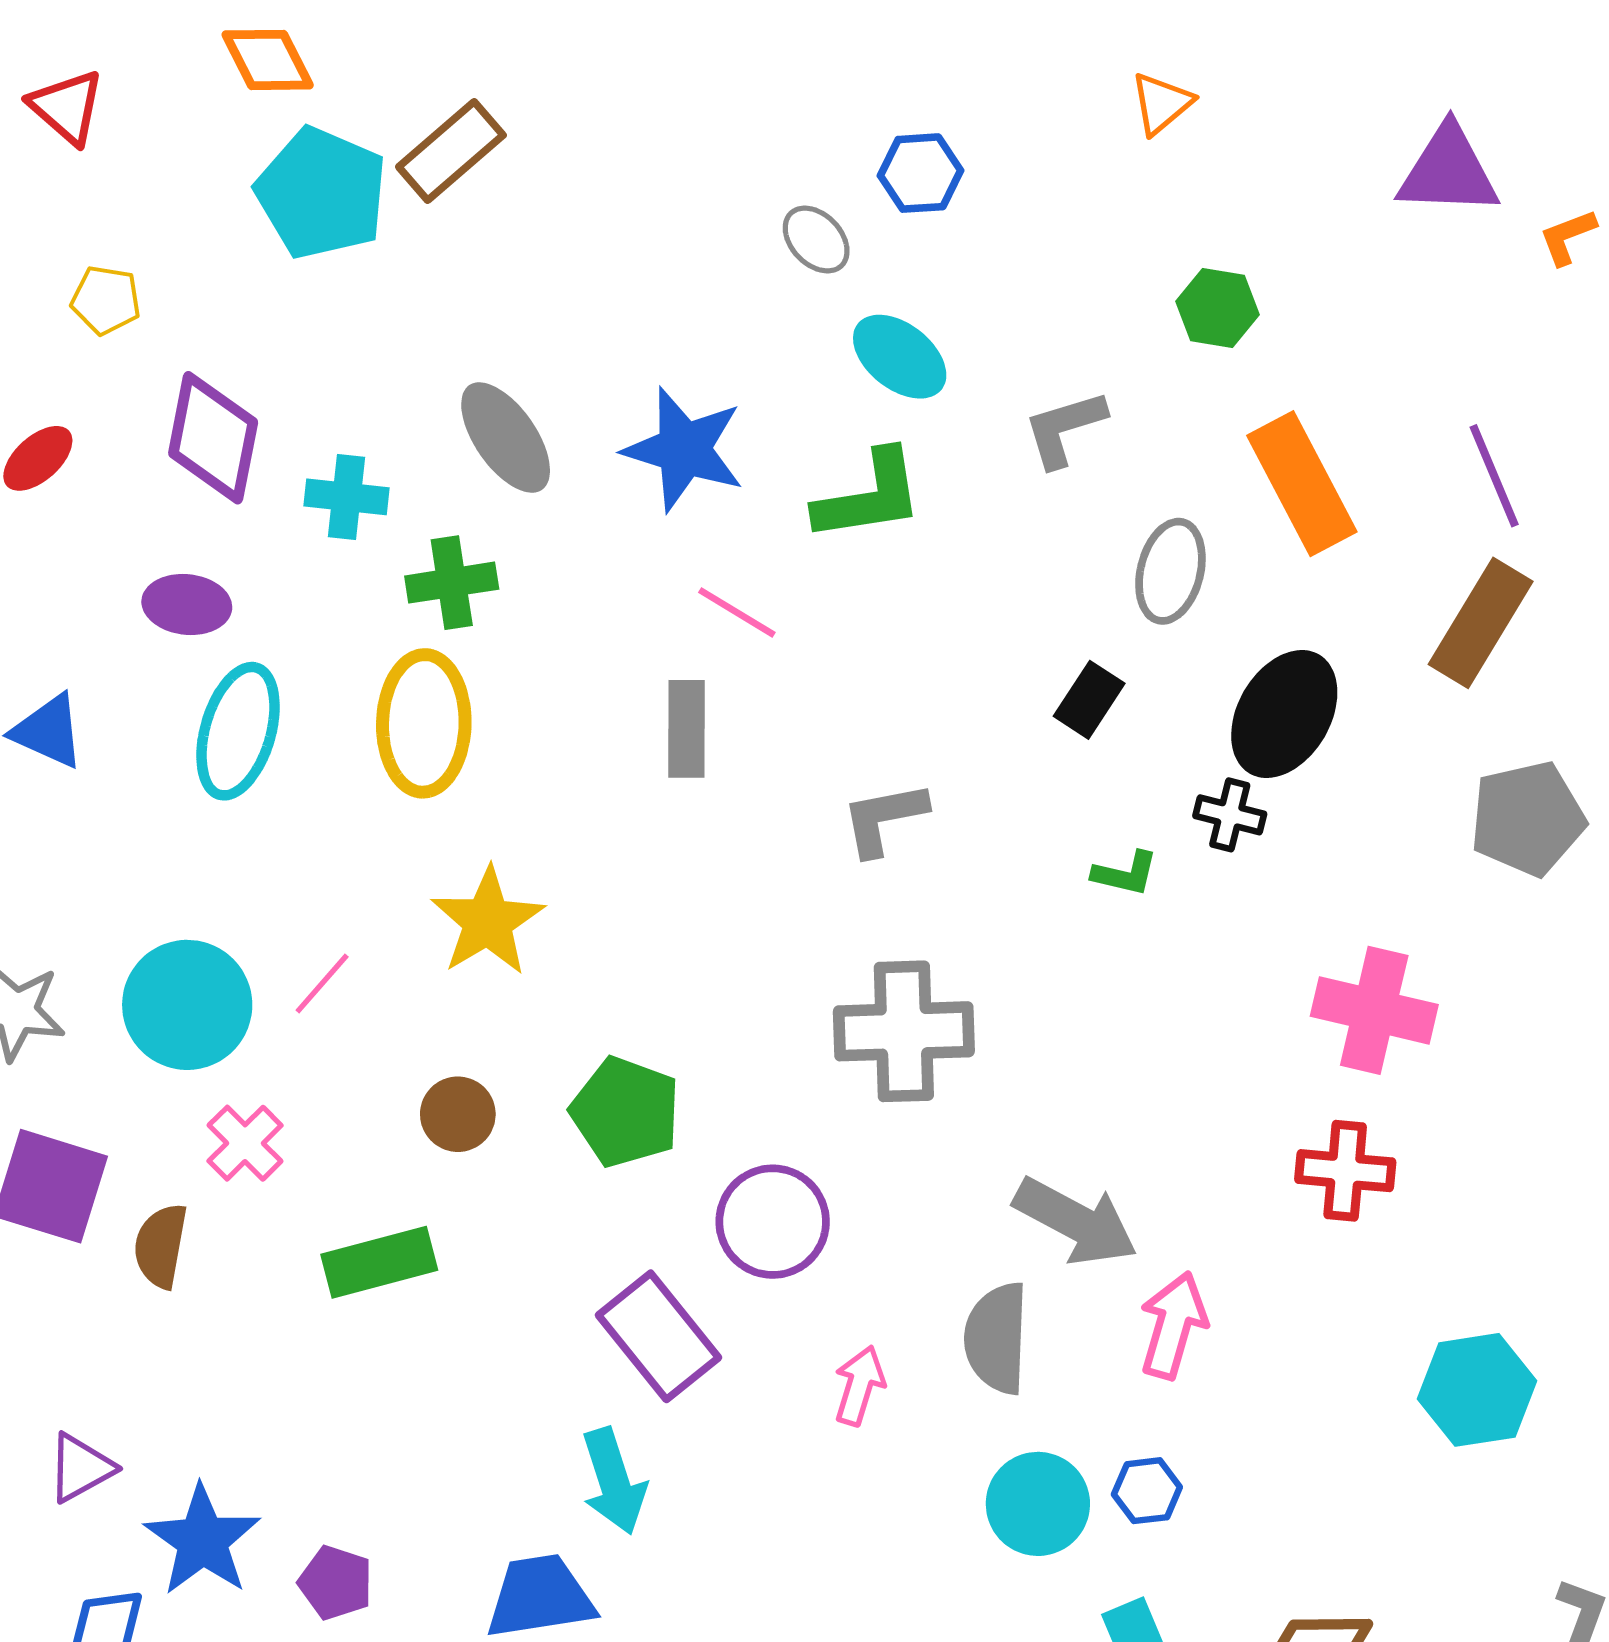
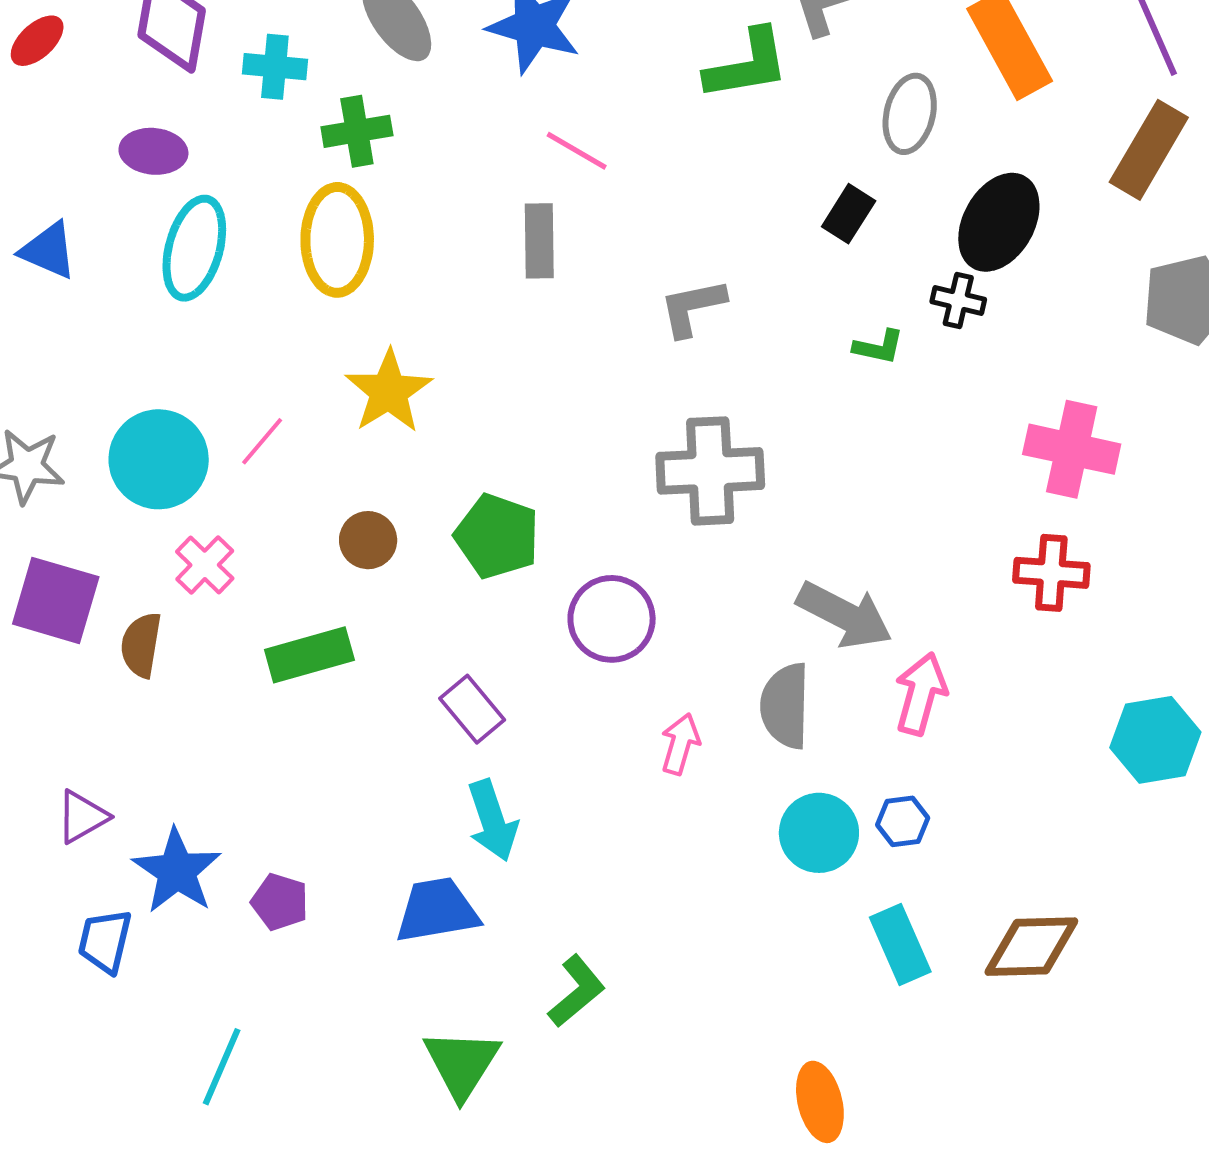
green L-shape: (869, 496) -> (747, 65), moved
purple rectangle: (659, 1336) -> (472, 709), moved, size x0.7

